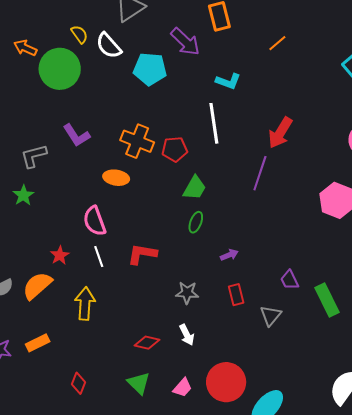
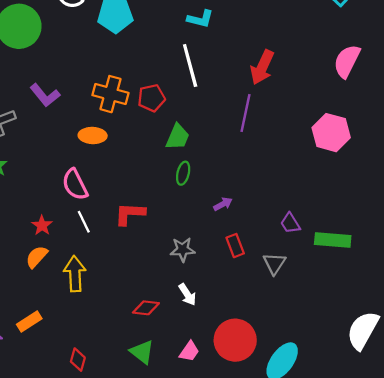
orange semicircle: (37, 286) -> (37, 257), moved, size x0.7
green rectangle: (327, 300) -> (333, 240), turned -52

